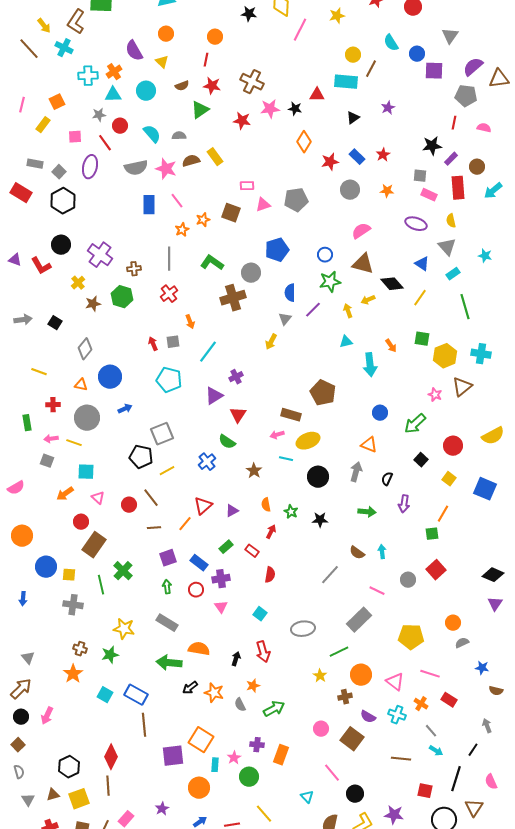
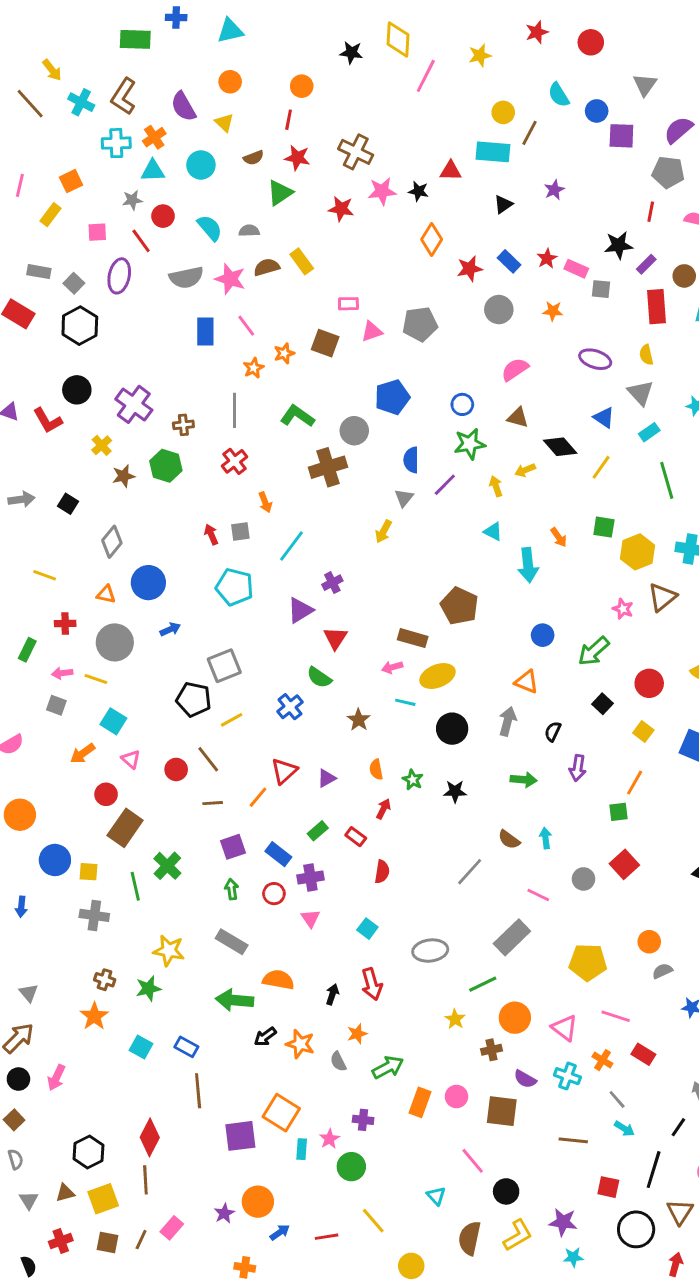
brown L-shape: (76, 22) -> (124, 96), moved
pink rectangle: (429, 195) -> (576, 269), moved
brown triangle: (363, 264) -> (518, 418), size x0.7
cyan triangle: (346, 342) -> (493, 531), turned 40
green rectangle: (27, 423) -> (27, 650), turned 35
cyan square: (86, 472) -> (113, 721), turned 30
blue rectangle: (136, 695) -> (186, 1047), size x0.7
brown square: (352, 739) -> (502, 1111), turned -30
orange rectangle: (281, 755) -> (420, 1102), moved
orange circle: (199, 788) -> (258, 1202), moved

